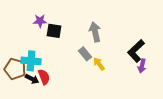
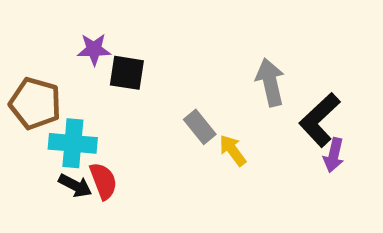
gray arrow: (95, 32) -> (270, 82), moved
brown pentagon: (15, 69) -> (35, 103), moved

